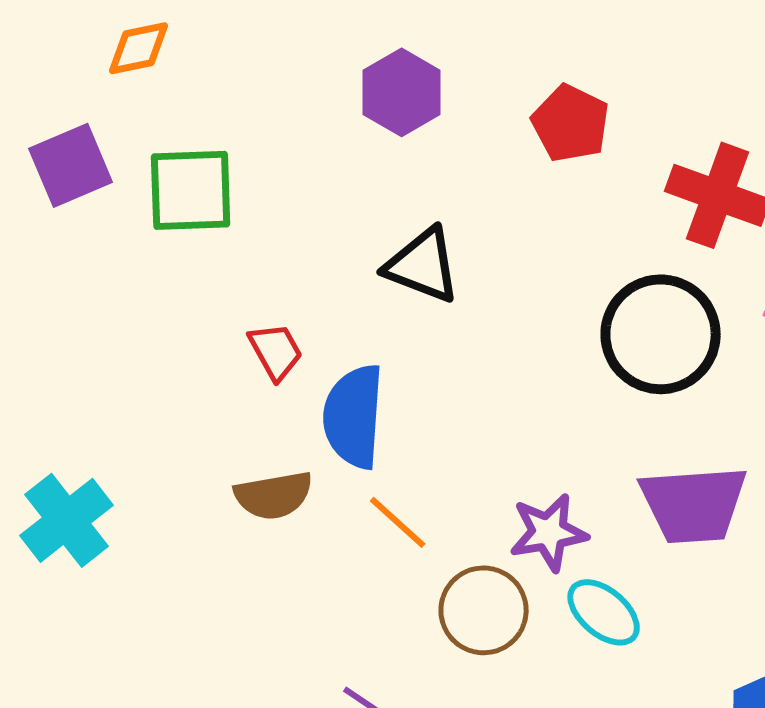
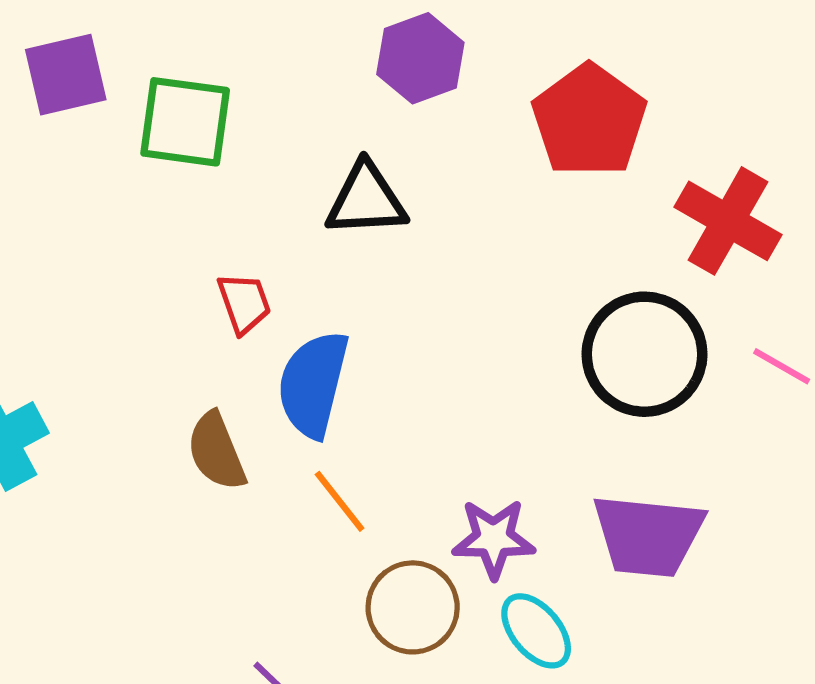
red pentagon: (571, 123) -> (589, 120), size x1.4
black triangle: (423, 265) -> (366, 200), moved, turned -34
brown semicircle: (274, 495) -> (216, 451), turned 68

